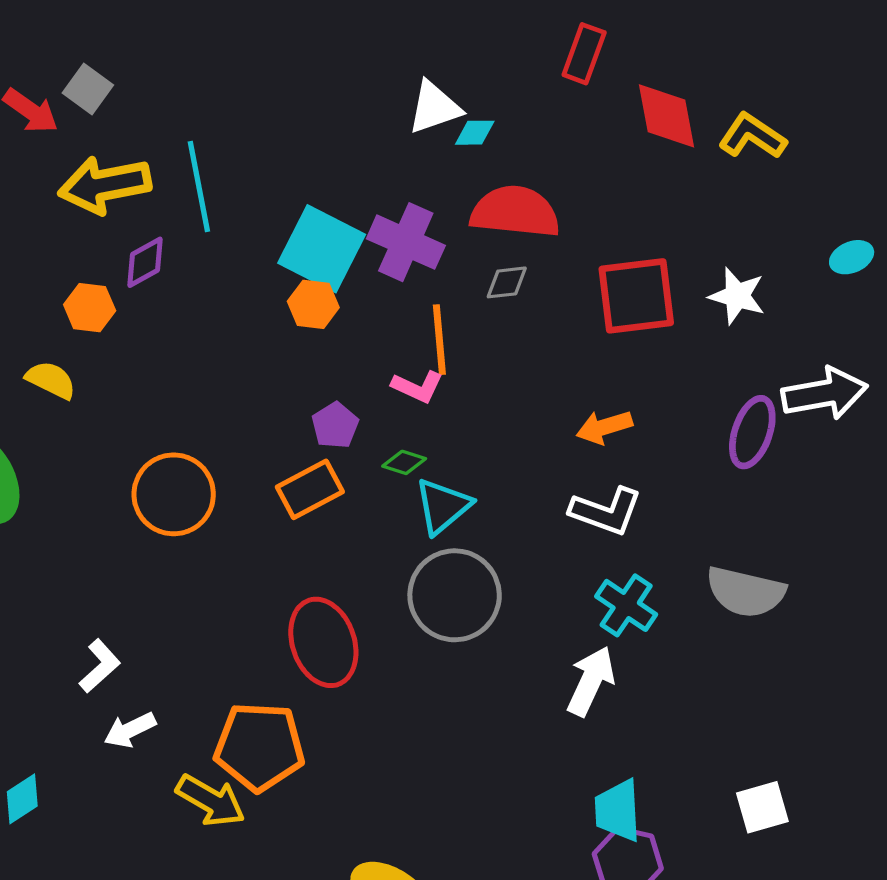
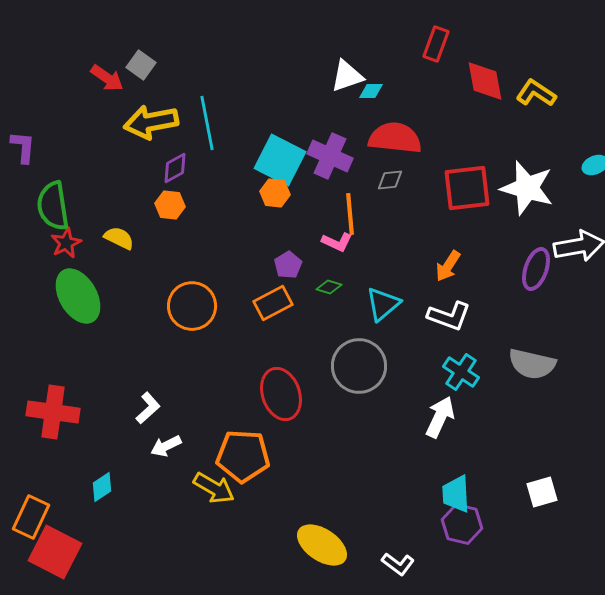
white star: (737, 296) -> (527, 188), size x1.6
orange hexagon: (90, 308) -> (170, 205), moved
orange arrow: (604, 427) -> (448, 266), turned -40
cyan triangle: (443, 506) -> (383, 304), moved

